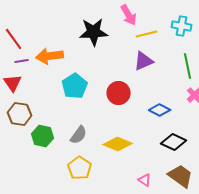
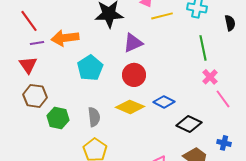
purple triangle: (144, 61) -> (133, 43), moved
blue diamond: (160, 110) -> (164, 102), moved
gray semicircle: (79, 135) -> (94, 117), turned -42
yellow diamond: (118, 144) -> (130, 107), moved

